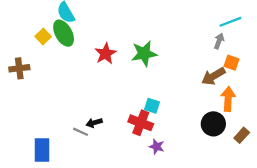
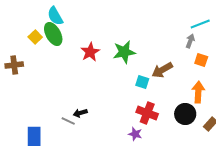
brown arrow: (213, 76) -> (162, 70), moved
cyan square: (152, 106) -> (142, 82), moved
red cross: (141, 123) -> (147, 113), moved

